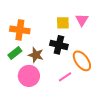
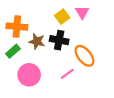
yellow square: (63, 23) -> (62, 17), turned -32
brown star: (36, 55) -> (37, 41), moved

